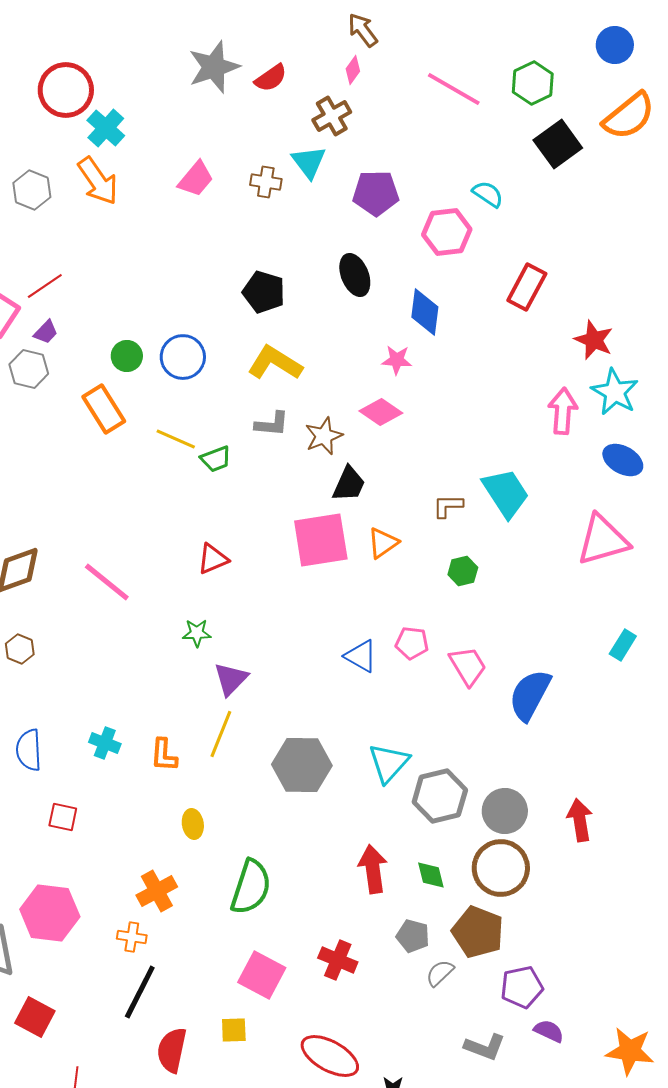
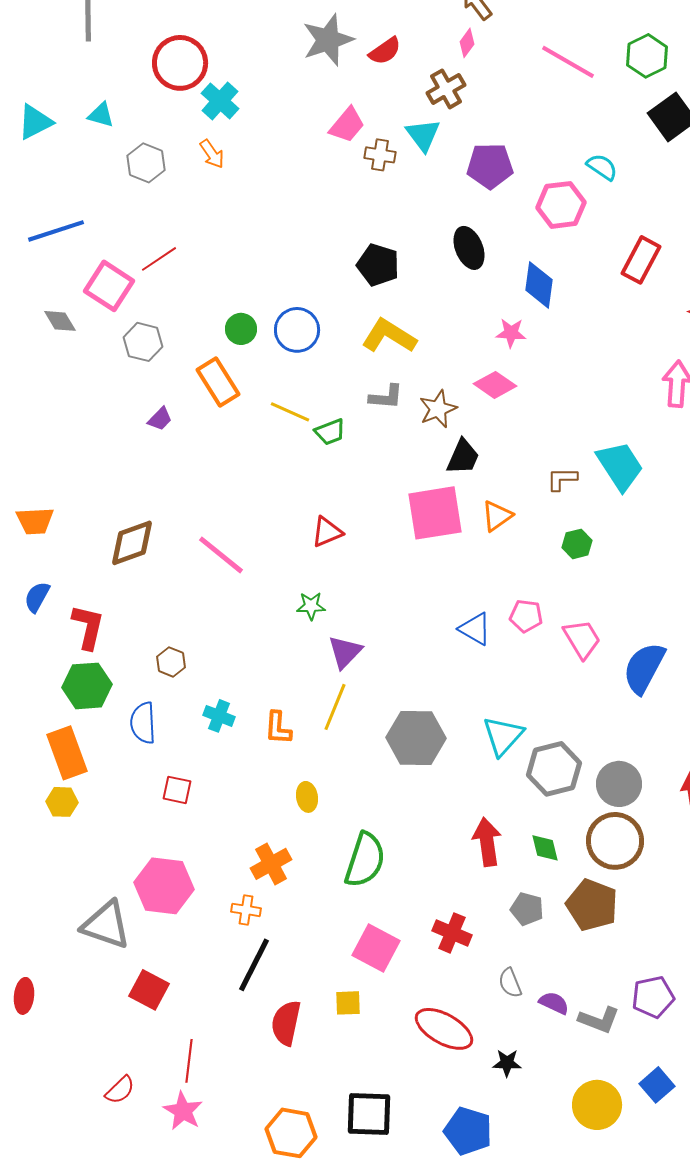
pink trapezoid: (196, 179) -> (347, 125), moved
orange arrow: (98, 181) -> (212, 154), size x0.6
purple trapezoid: (46, 332) -> (160, 419), moved
brown hexagon: (20, 649) -> (171, 662), moved
gray semicircle: (440, 973) -> (510, 983), moved, turned -68
purple pentagon: (522, 987) -> (653, 997), moved
purple semicircle: (549, 1031) -> (554, 1003), moved

